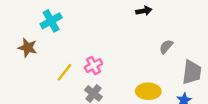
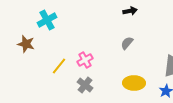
gray semicircle: (166, 47) -> (127, 43), moved

